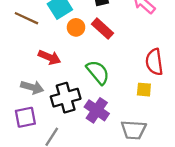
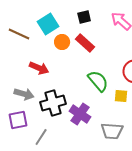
green semicircle: (98, 72) -> (98, 81), moved

